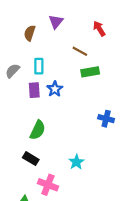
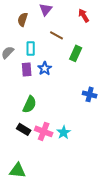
brown line: (80, 51) -> (57, 35), moved
green rectangle: (90, 72) -> (76, 53), turned -56
pink cross: (48, 185) -> (44, 131), moved

